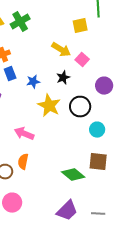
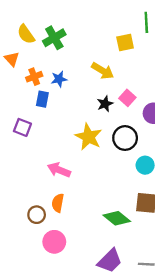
pink square: (82, 60) -> (127, 98), moved
blue rectangle: (10, 74) -> (42, 99), turned 32
blue star: (33, 82) -> (59, 79), moved
pink circle: (12, 203) -> (54, 242), moved

